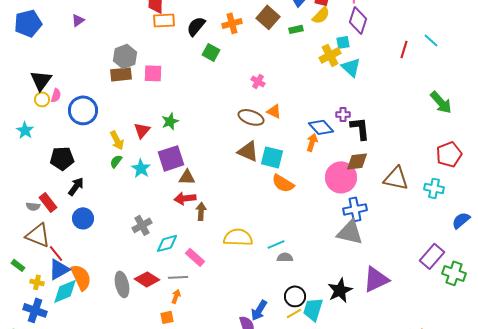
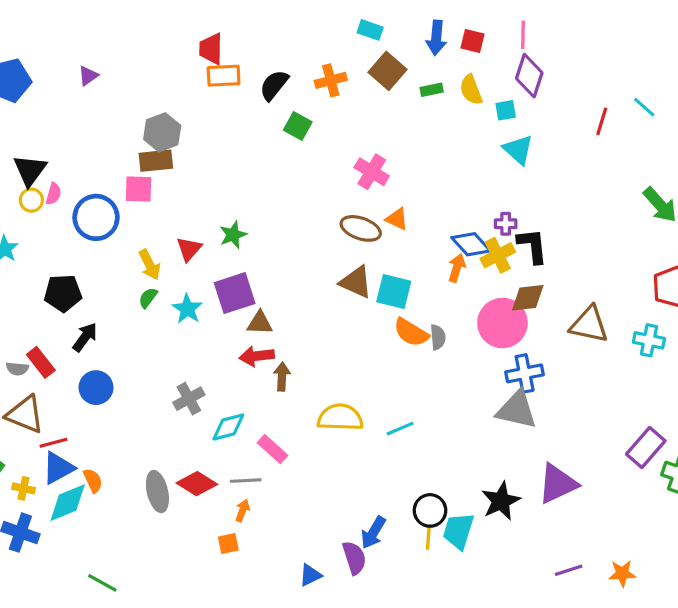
yellow semicircle: (321, 15) -> (471, 90), moved, turned 114
yellow cross: (330, 55) -> (498, 255), moved
pink square: (153, 73) -> (139, 189), moved
pink cross: (258, 81) -> (372, 172), size x1.5
red line: (56, 253) -> (53, 443), turned -66
gray semicircle: (285, 257) -> (438, 337), moved, turned 84
orange semicircle: (81, 277) -> (93, 481), size x0.6
yellow line: (294, 313) -> (428, 537), turned -56

